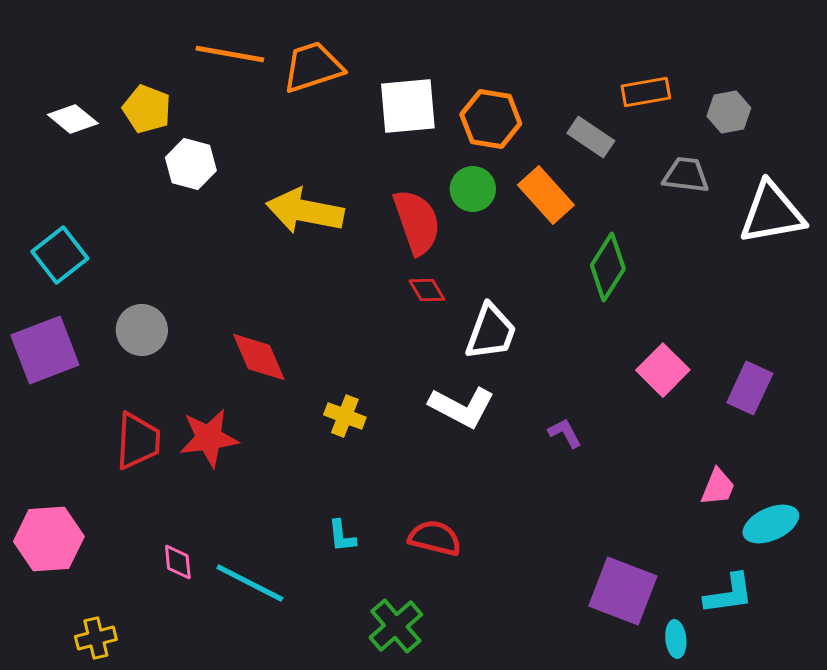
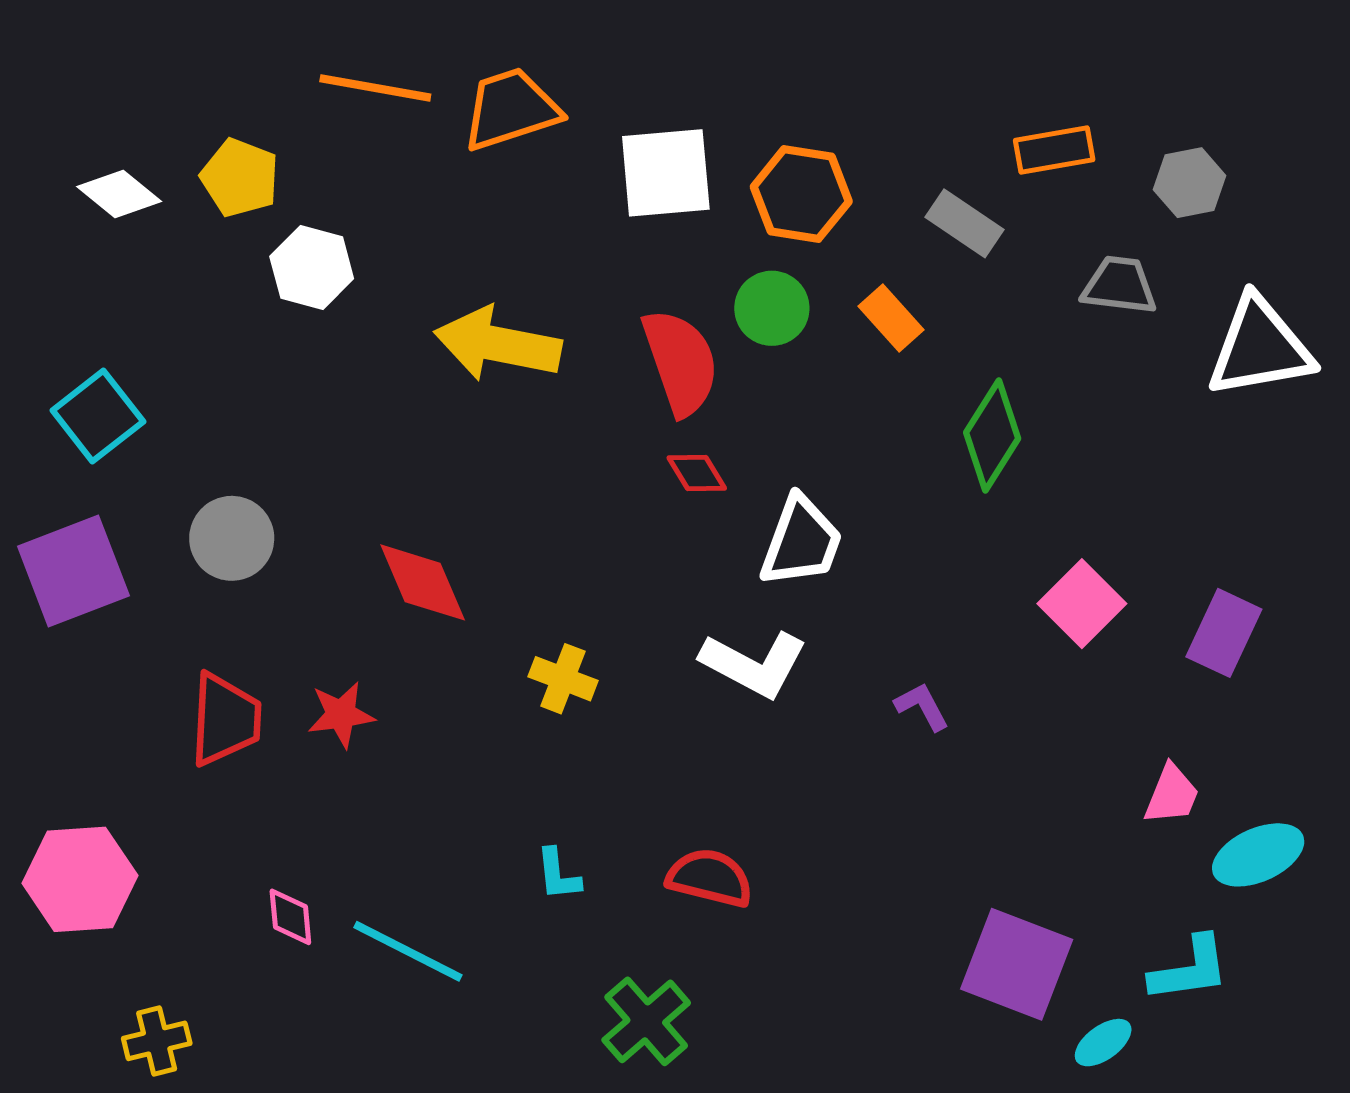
orange rectangle: (546, 195) -> (891, 318), size x0.7
red star: (209, 438) -> (341, 715), size x0.7
cyan ellipse: (676, 639) -> (1103, 1043), turned 60

